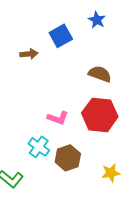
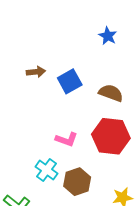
blue square: (61, 36) -> (70, 81), moved

